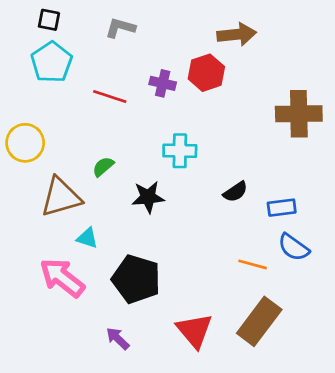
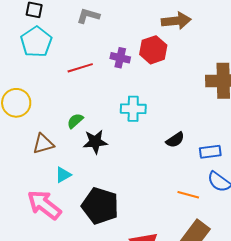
red line: (110, 97) -> (80, 68), turned -35
brown triangle: (61, 197) -> (43, 144), size x0.7
black star: (148, 197) -> (95, 142), moved
cyan triangle: (87, 238) -> (63, 175), turned -48

